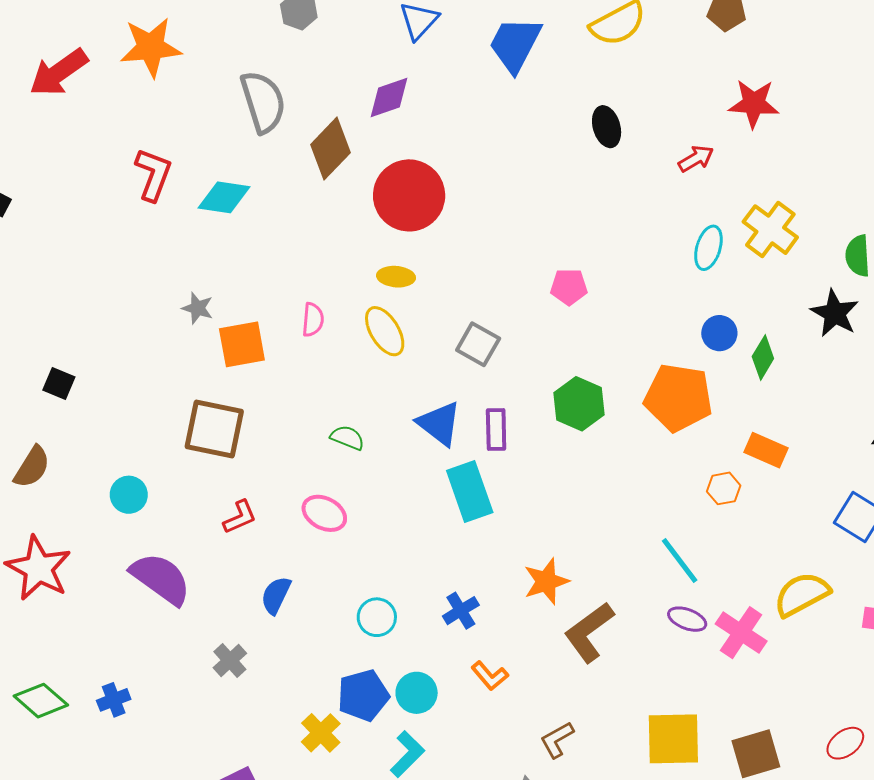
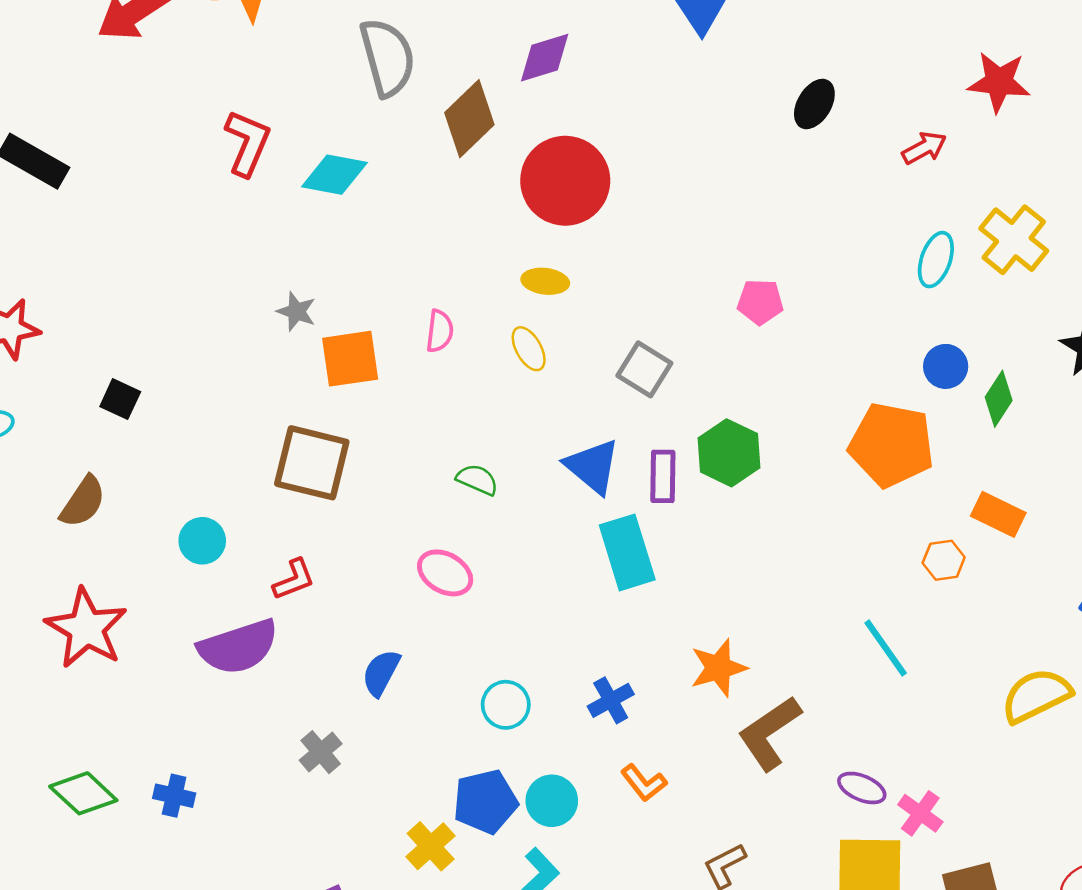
black ellipse: (607, 127) -> (814, 104), turned 45
yellow ellipse: (385, 331) -> (529, 349), size x0.7
green hexagon: (579, 404) -> (729, 453), moved
red L-shape: (240, 517) -> (294, 579), moved
purple semicircle: (161, 579) -> (238, 647), turned 124
purple ellipse: (687, 619) -> (862, 788), moved
pink cross: (741, 633) -> (920, 813), moved, size x0.7
blue cross: (114, 700) -> (174, 796), turned 32

